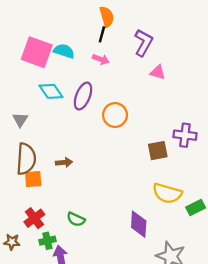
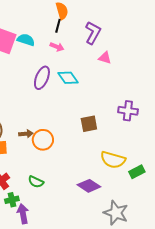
cyan diamond: (51, 91) -> (68, 78), moved
orange circle: (115, 115) -> (43, 140), moved
brown square: (158, 151) -> (89, 124), moved
purple diamond: (139, 224) -> (89, 186), turned -60

